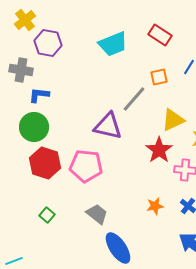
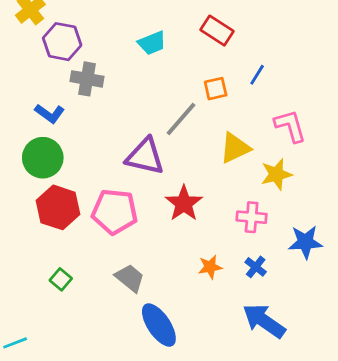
cyan trapezoid: (113, 44) -> (152, 43), size x0.7
gray cross: (21, 70) -> (87, 79), moved
blue L-shape: (39, 95) -> (50, 113), turned -150
red star: (159, 150) -> (184, 203), moved

